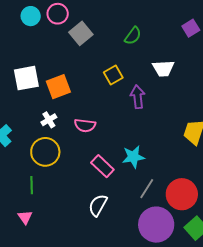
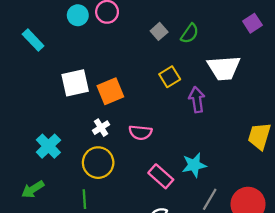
gray square: (81, 33) -> (159, 31), moved, size x0.7
white trapezoid: (163, 68) -> (224, 68), size x1.4

